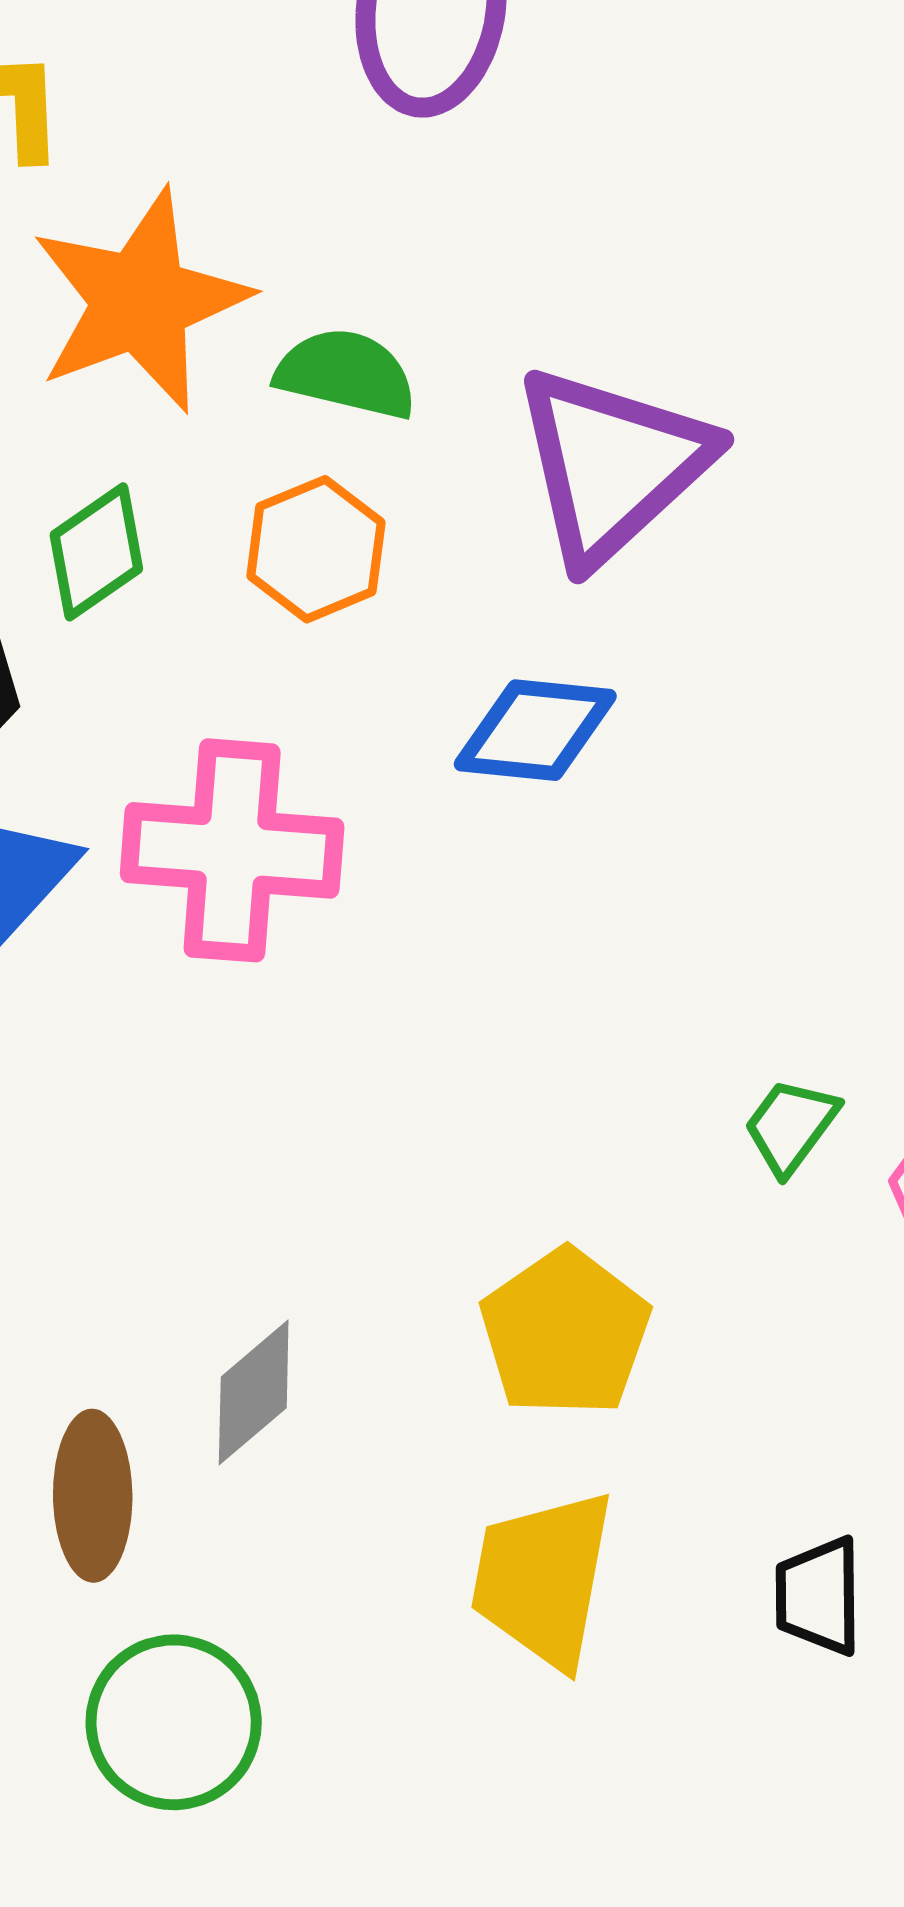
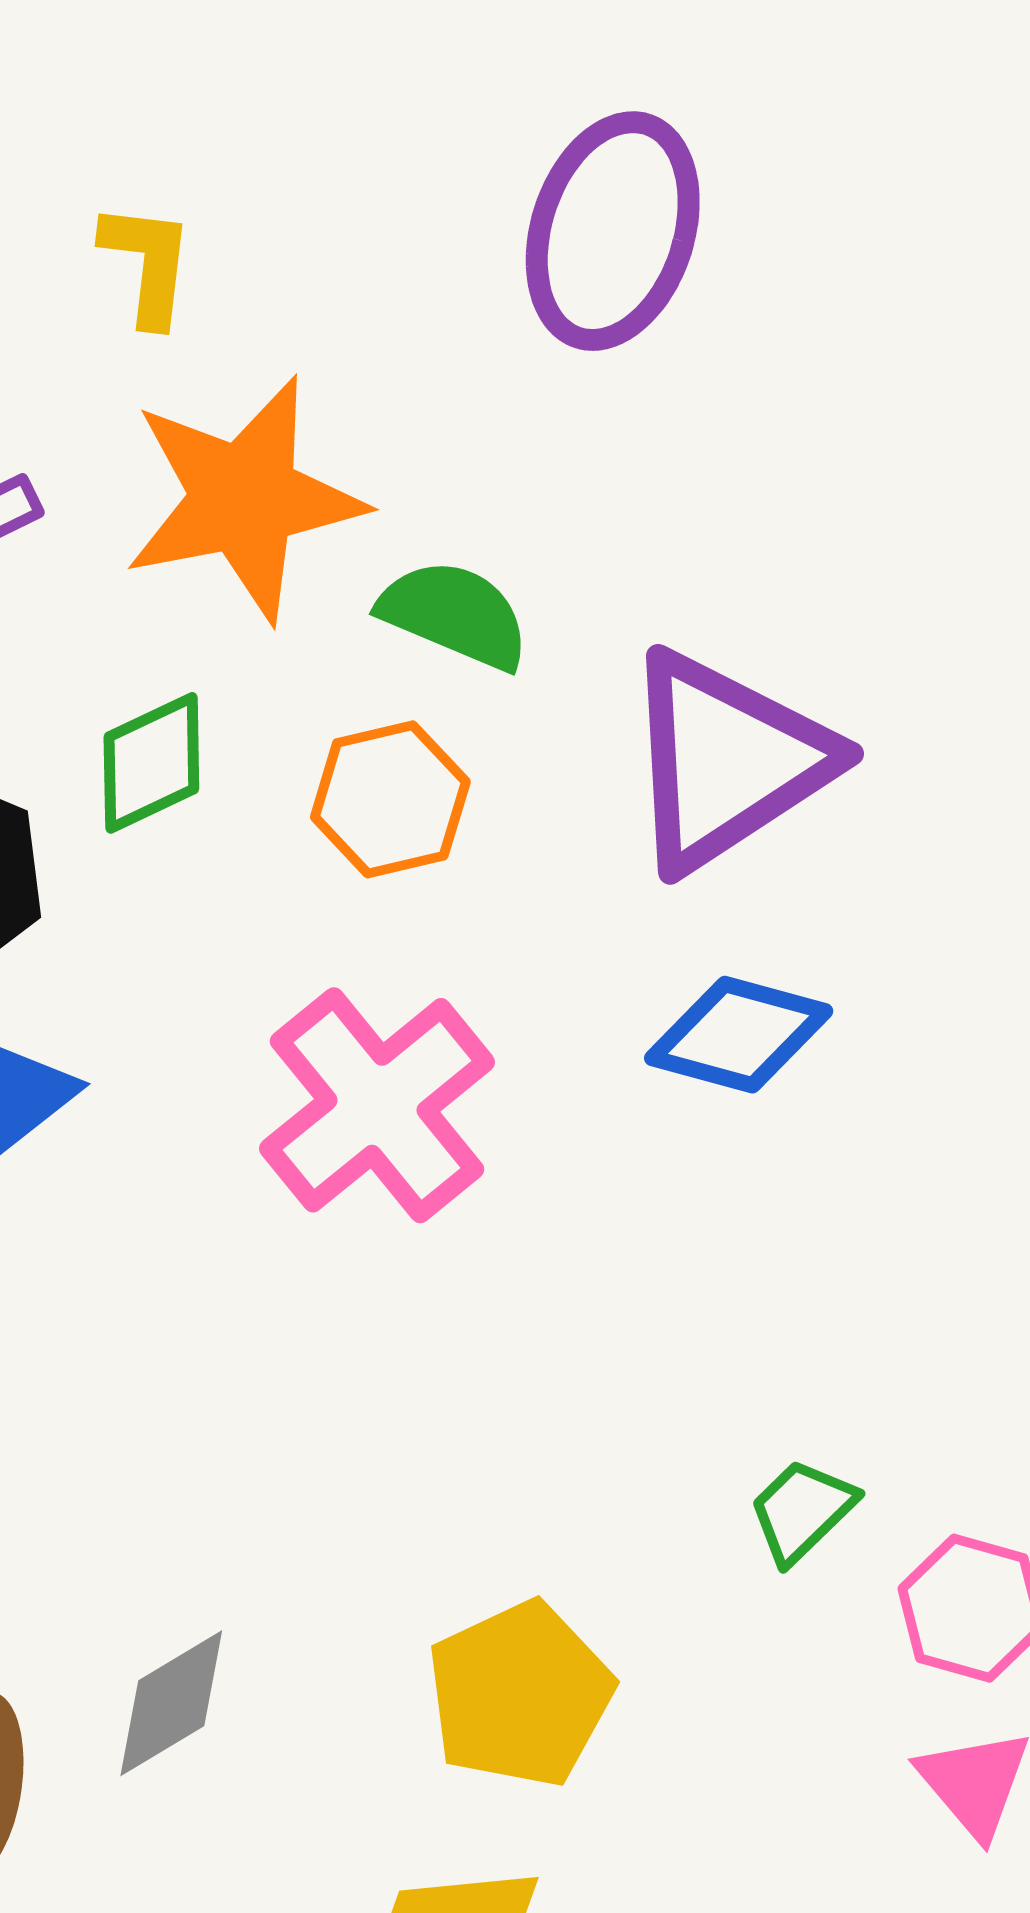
blue diamond: (535, 730) -> (739, 1035), moved
pink cross: (232, 850) -> (377, 1105), moved, turned 37

